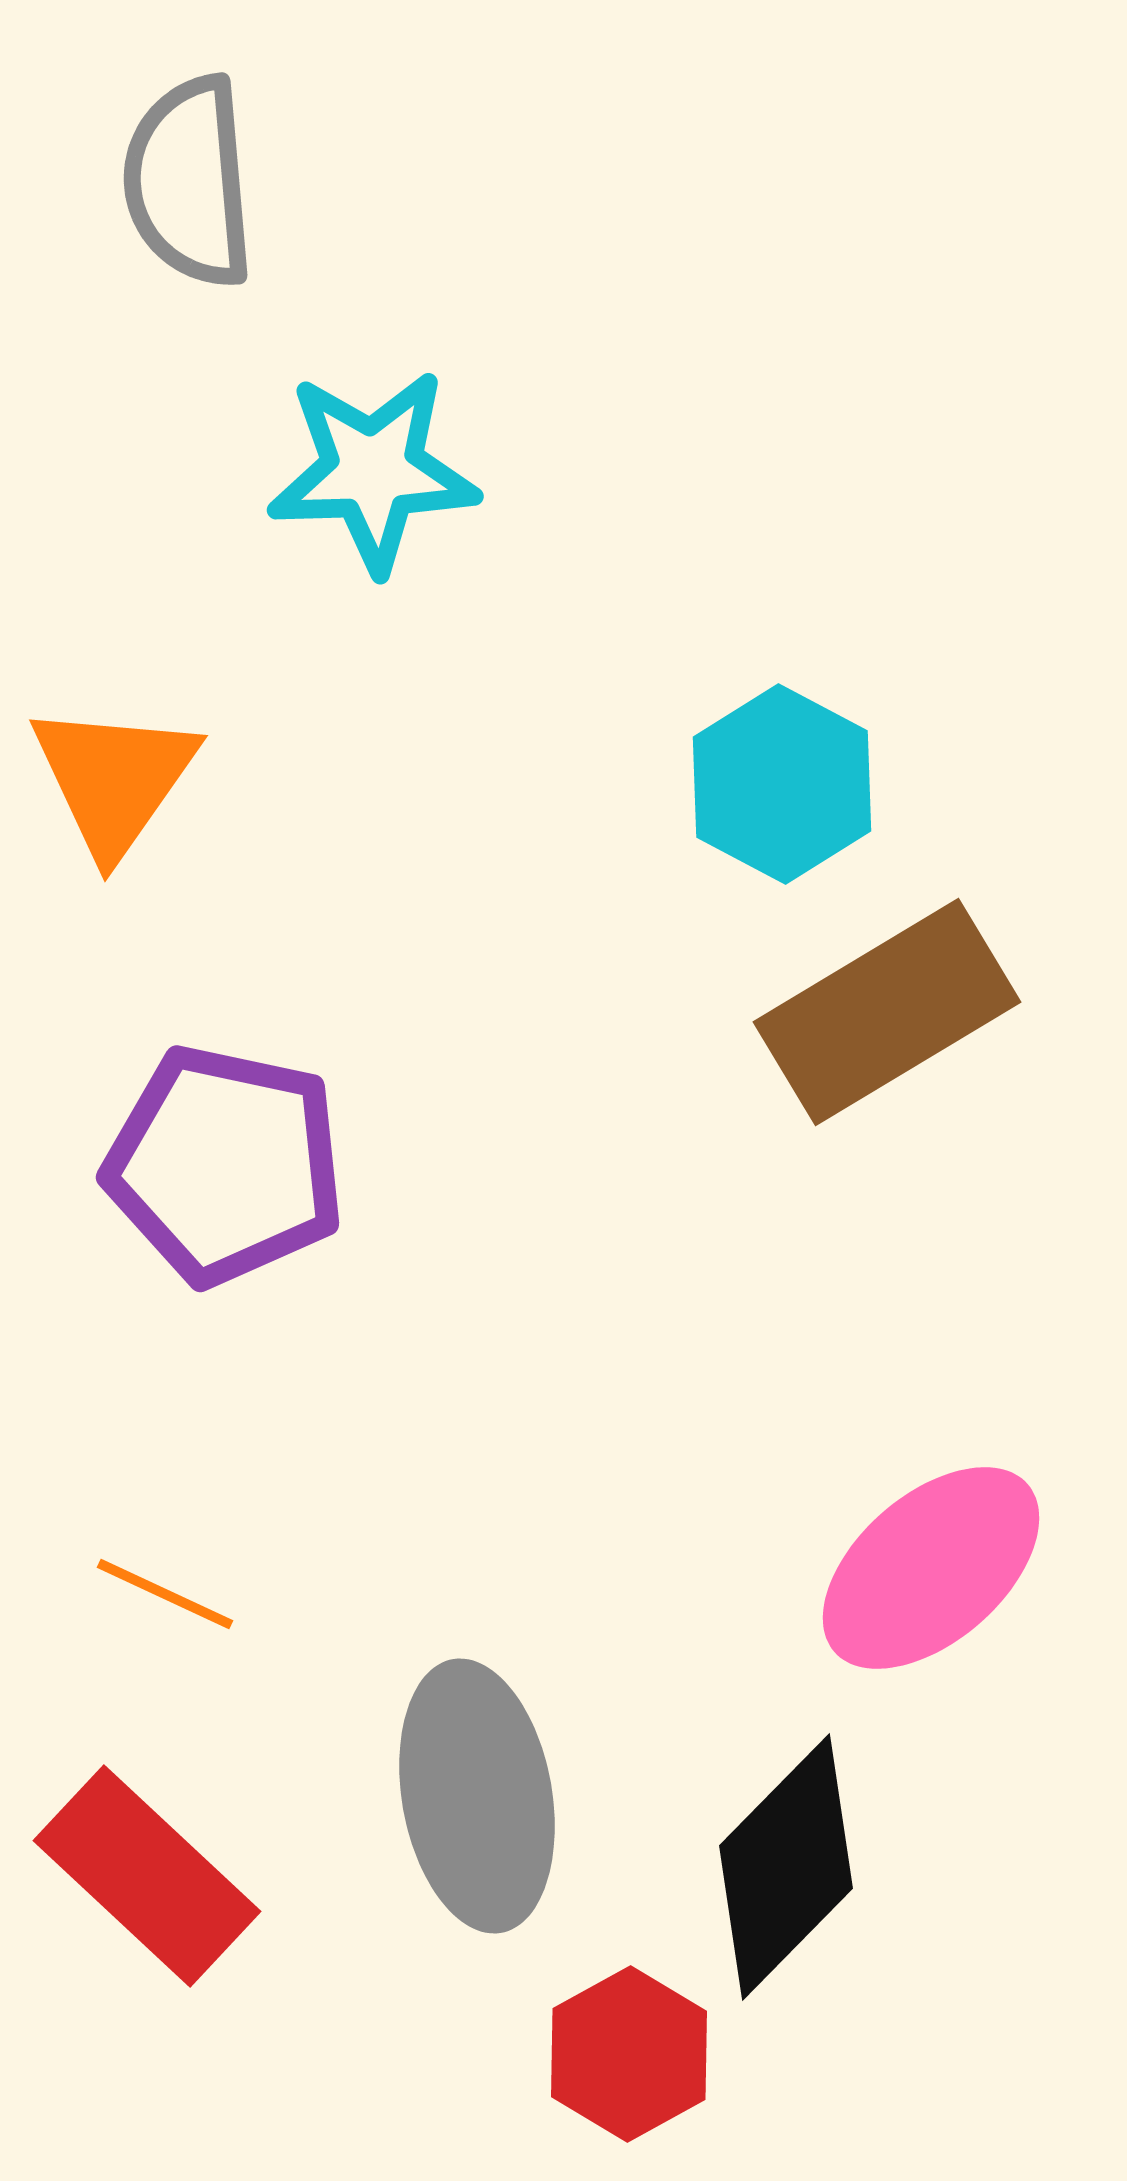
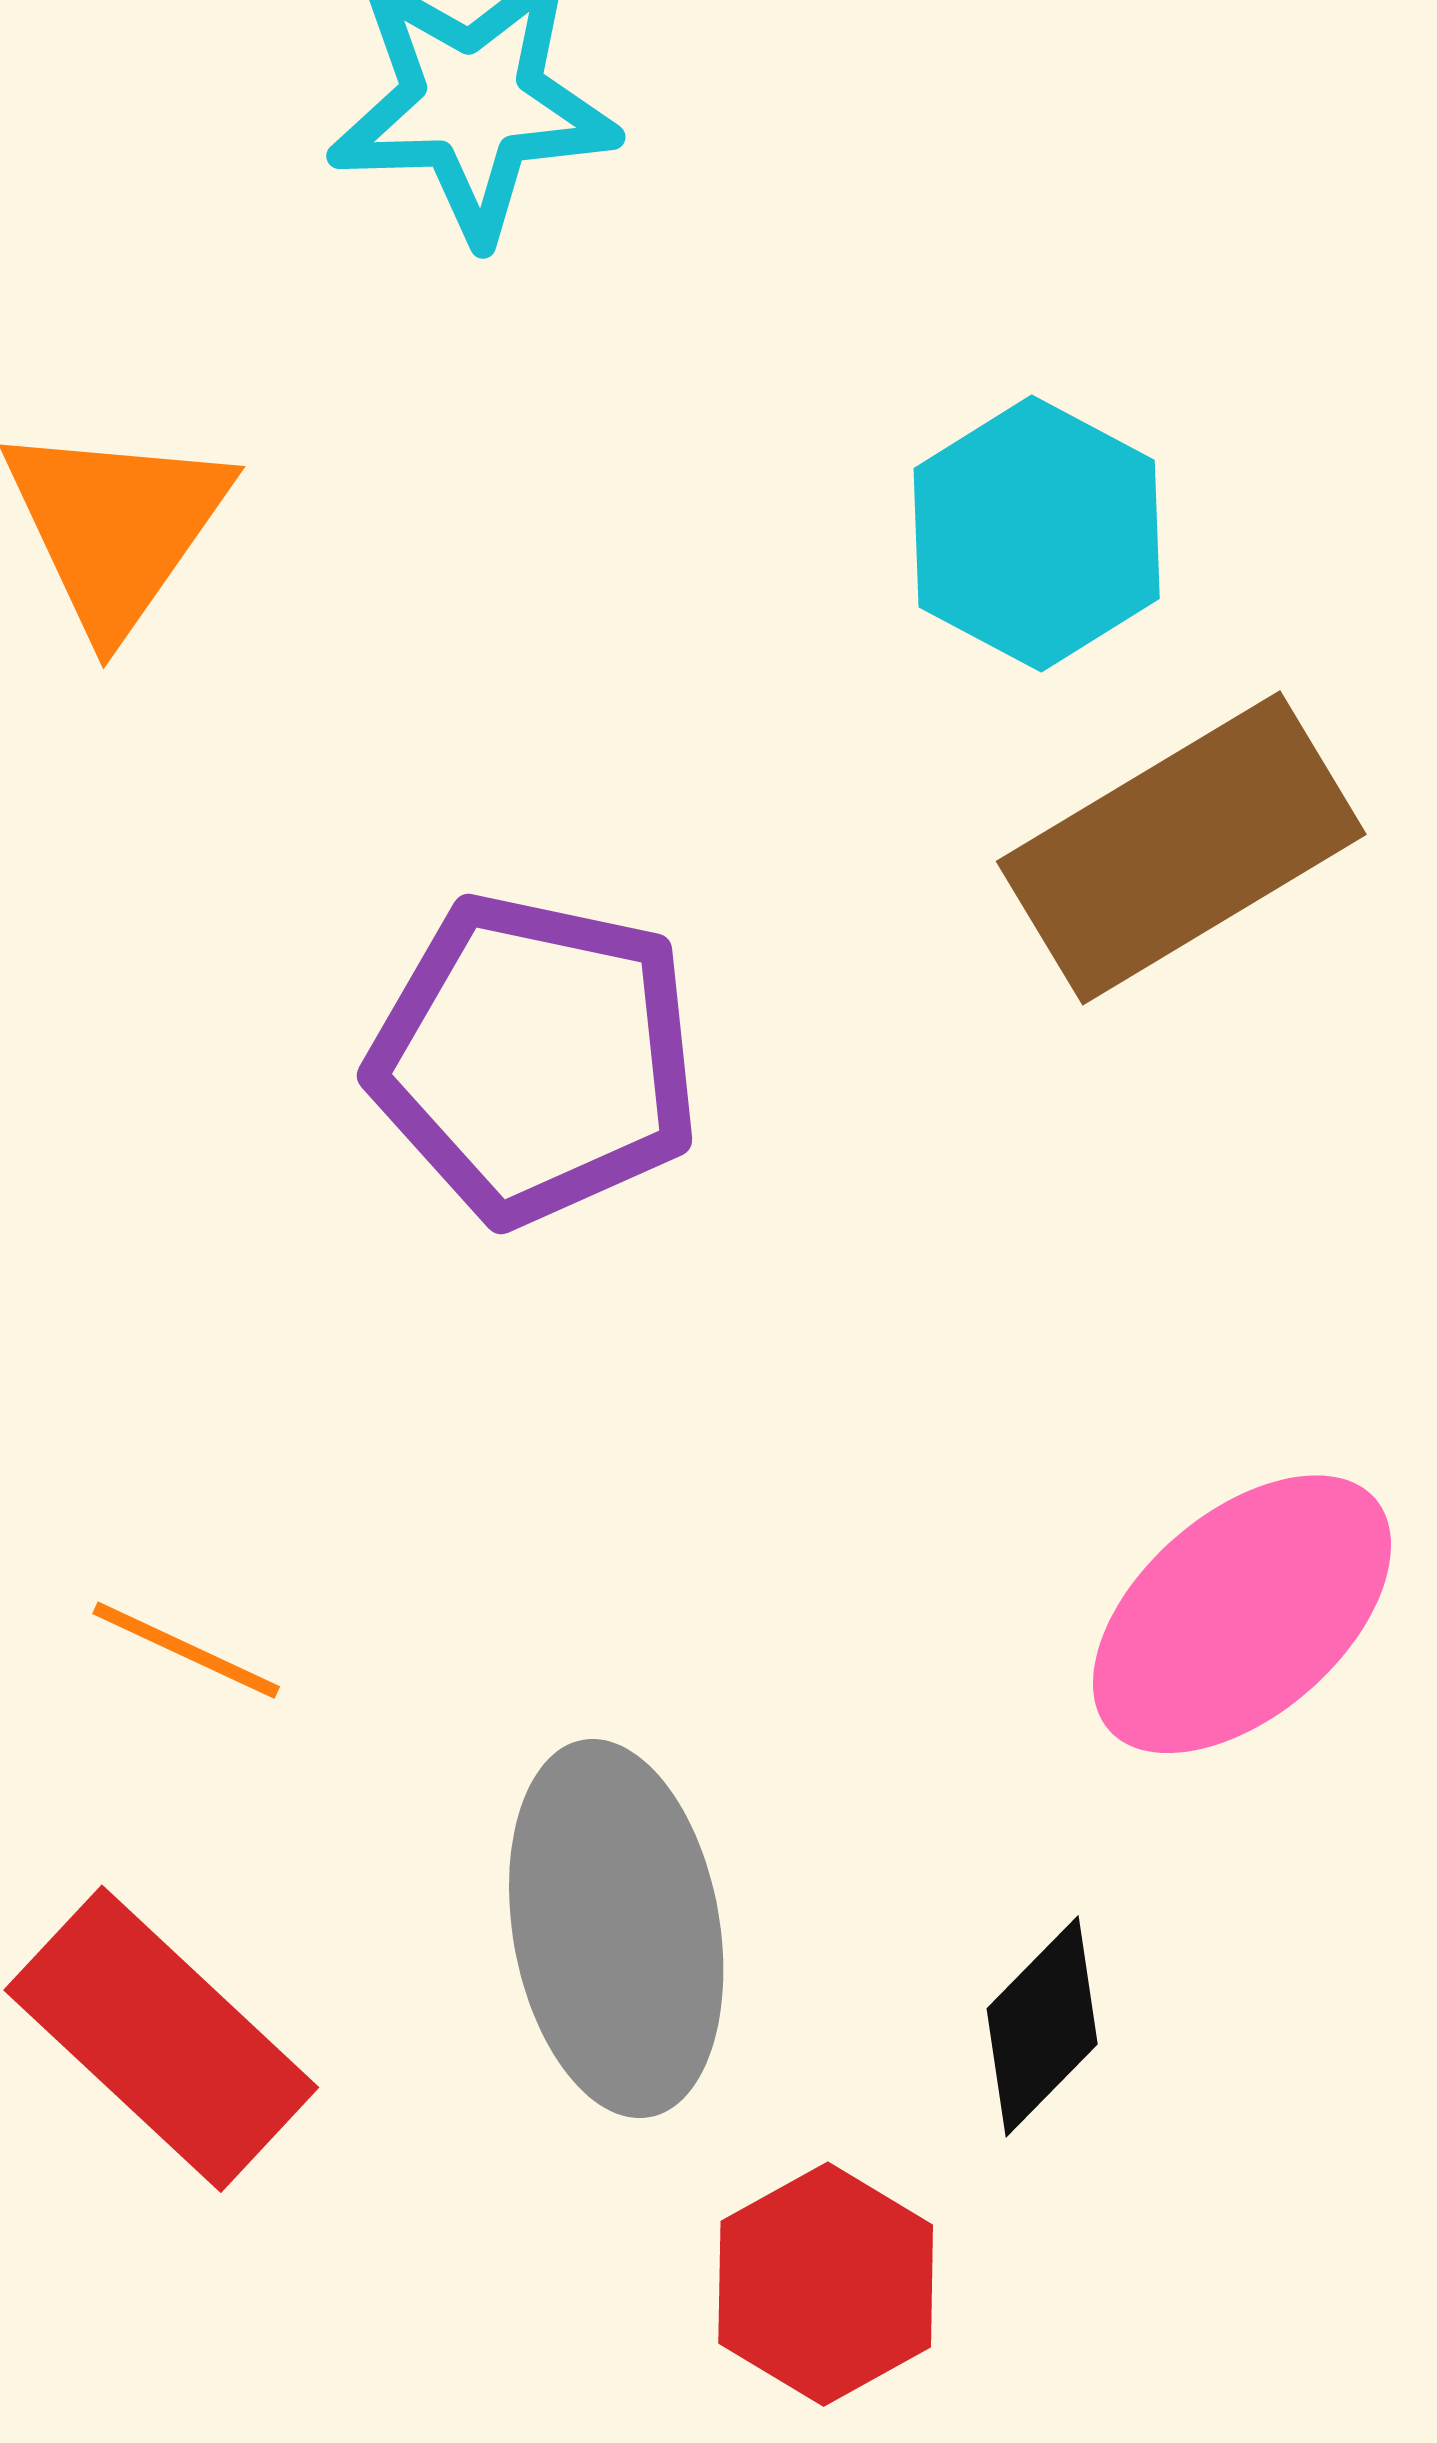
purple pentagon: (225, 1165) -> (535, 1059), moved
black diamond: (786, 1867) -> (1042, 2026), size x0.6

